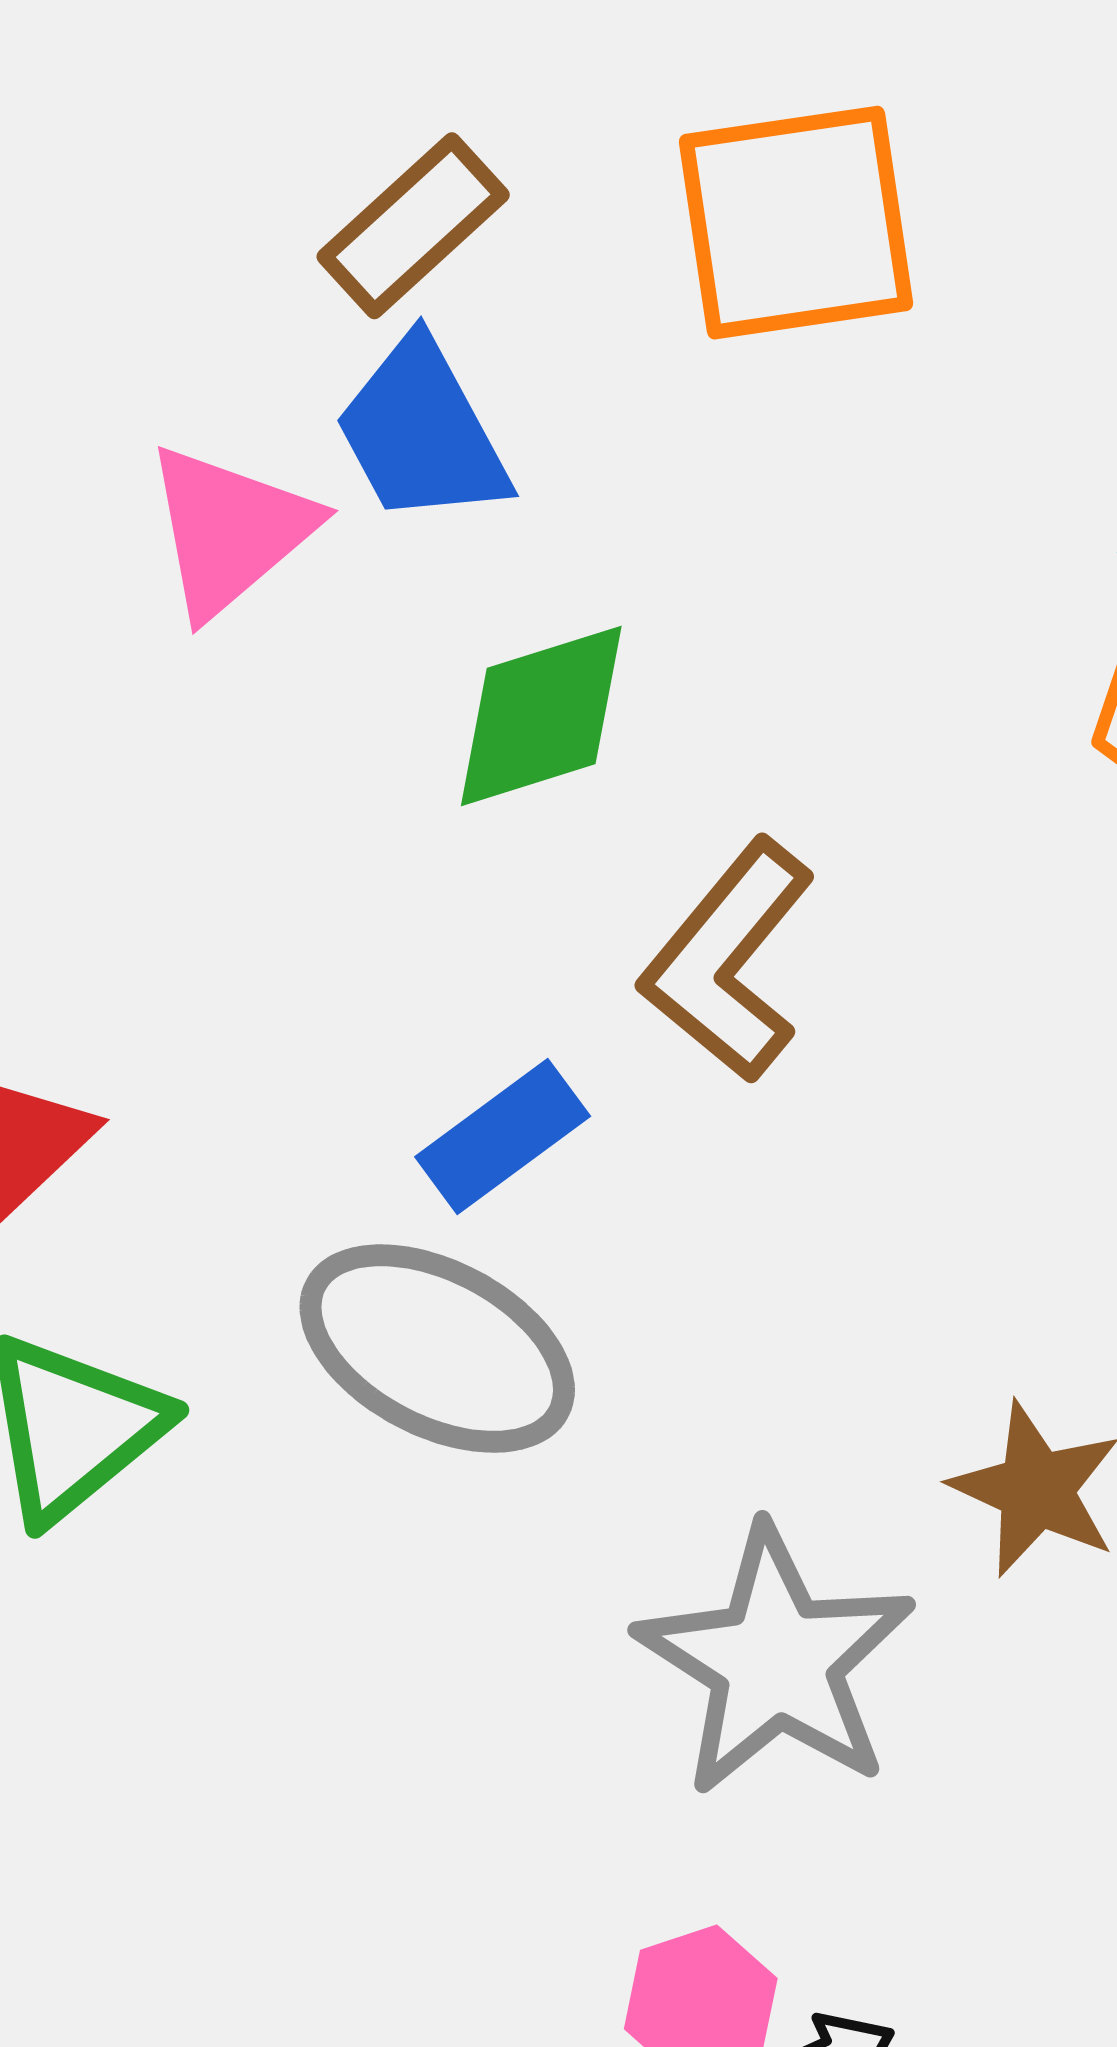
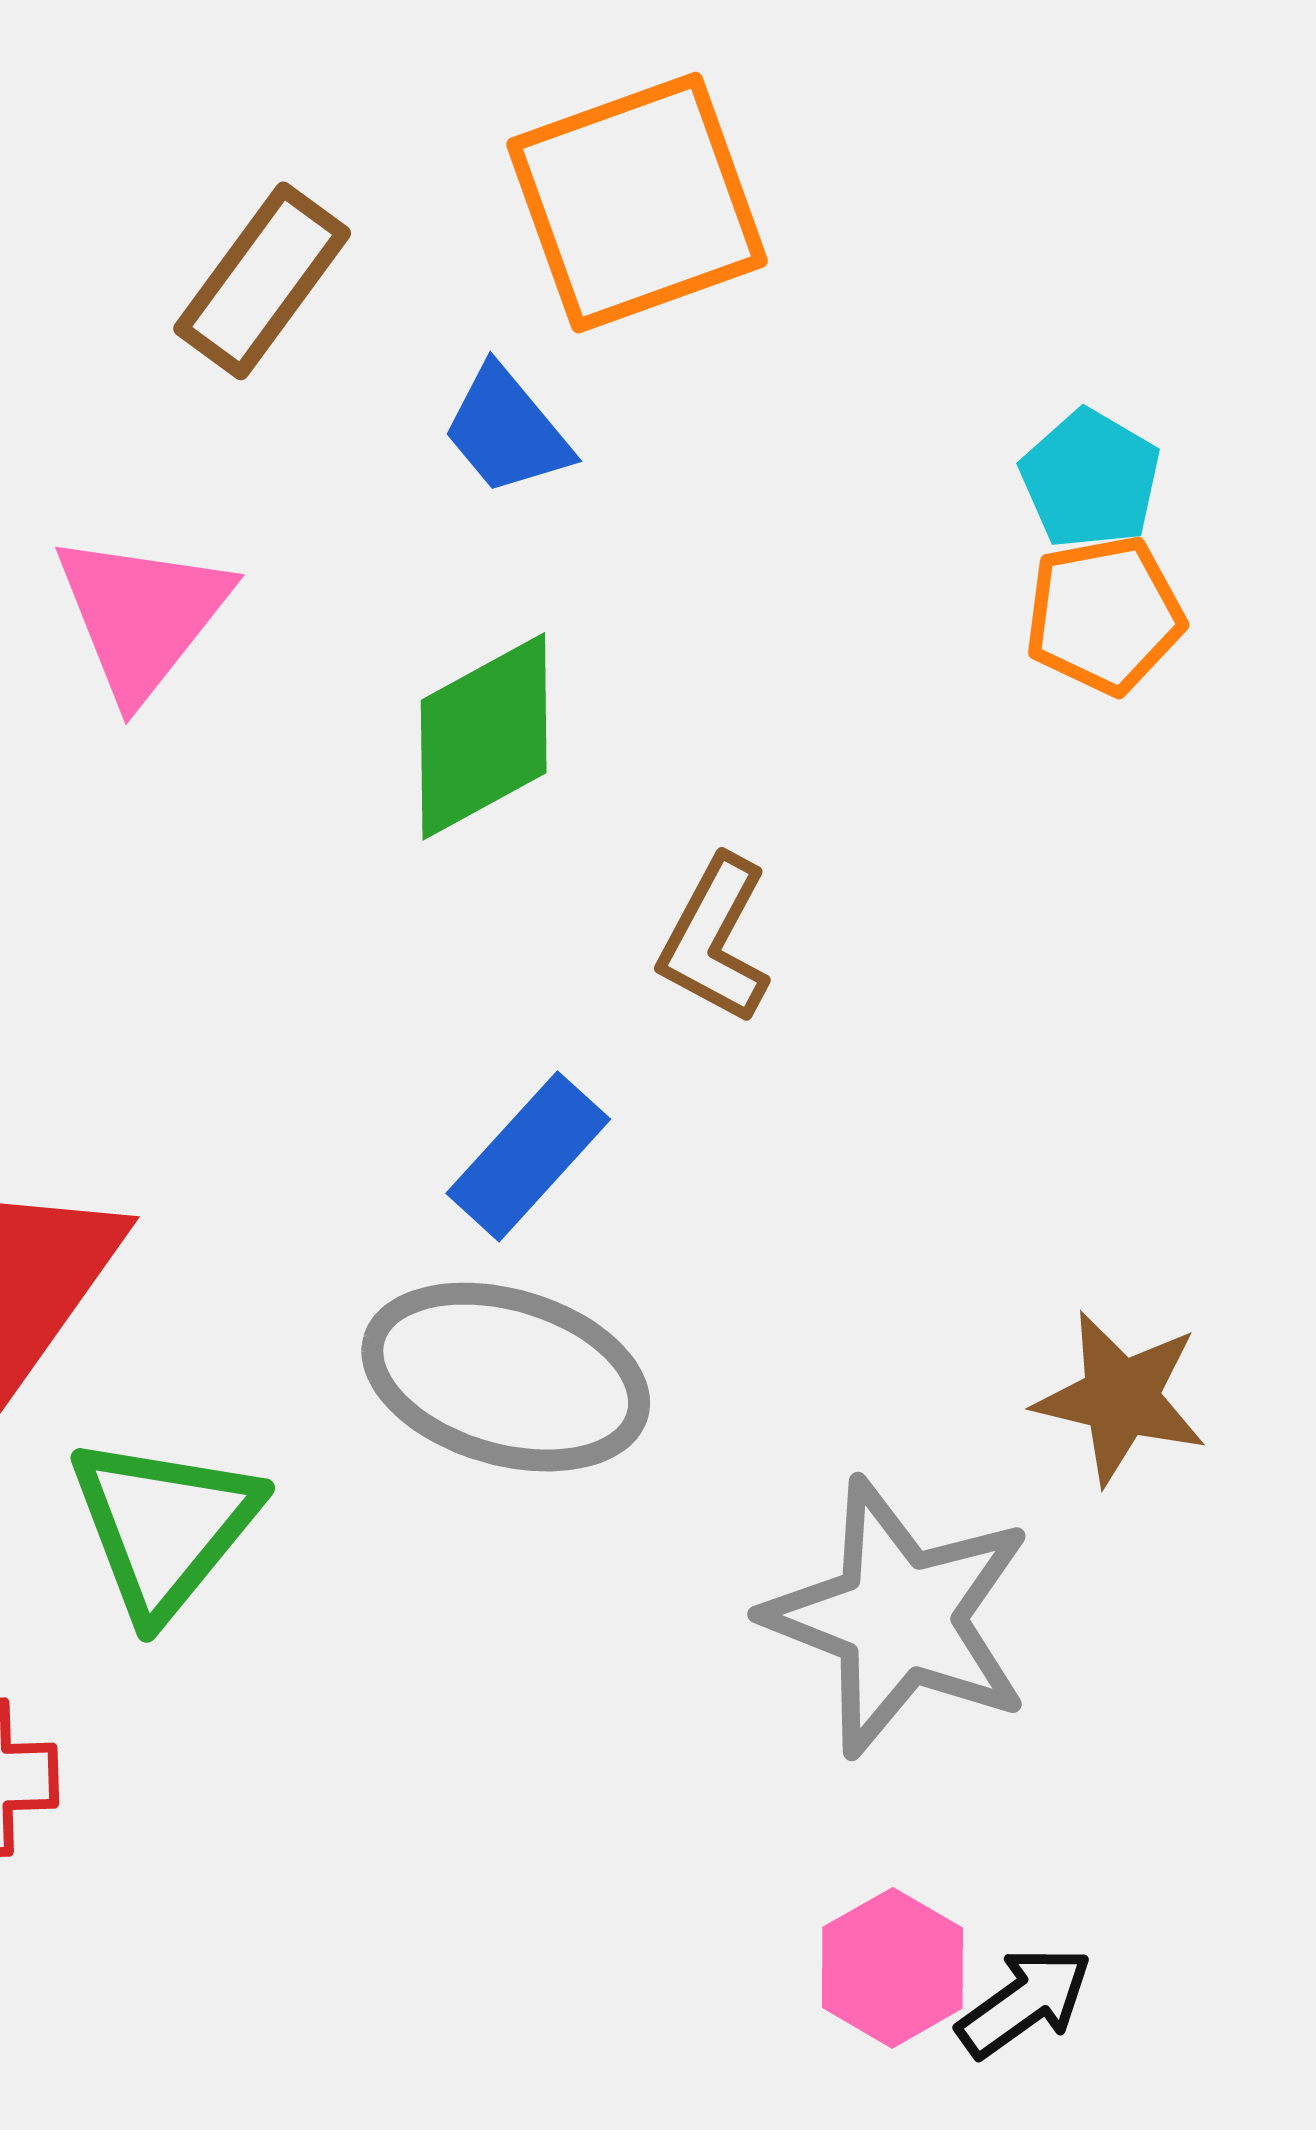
blue trapezoid: (422, 432) -> (507, 431), moved, size x0.7
brown L-shape: (728, 961) -> (715, 940), size x0.7

